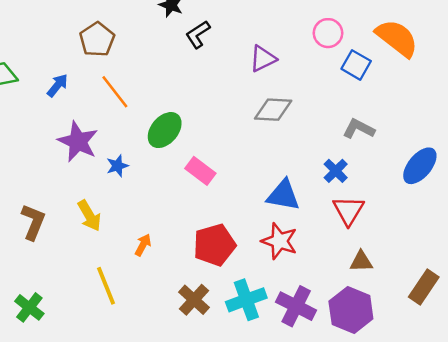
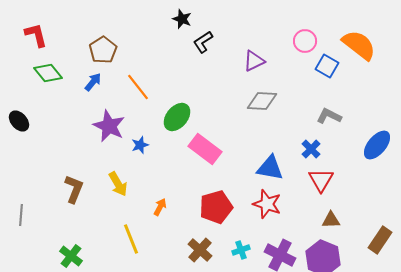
brown pentagon: (97, 39) -> (103, 50), moved
pink rectangle: (200, 171) -> (205, 149), size x1.4
cyan cross: (246, 300) -> (241, 250), size x0.6

